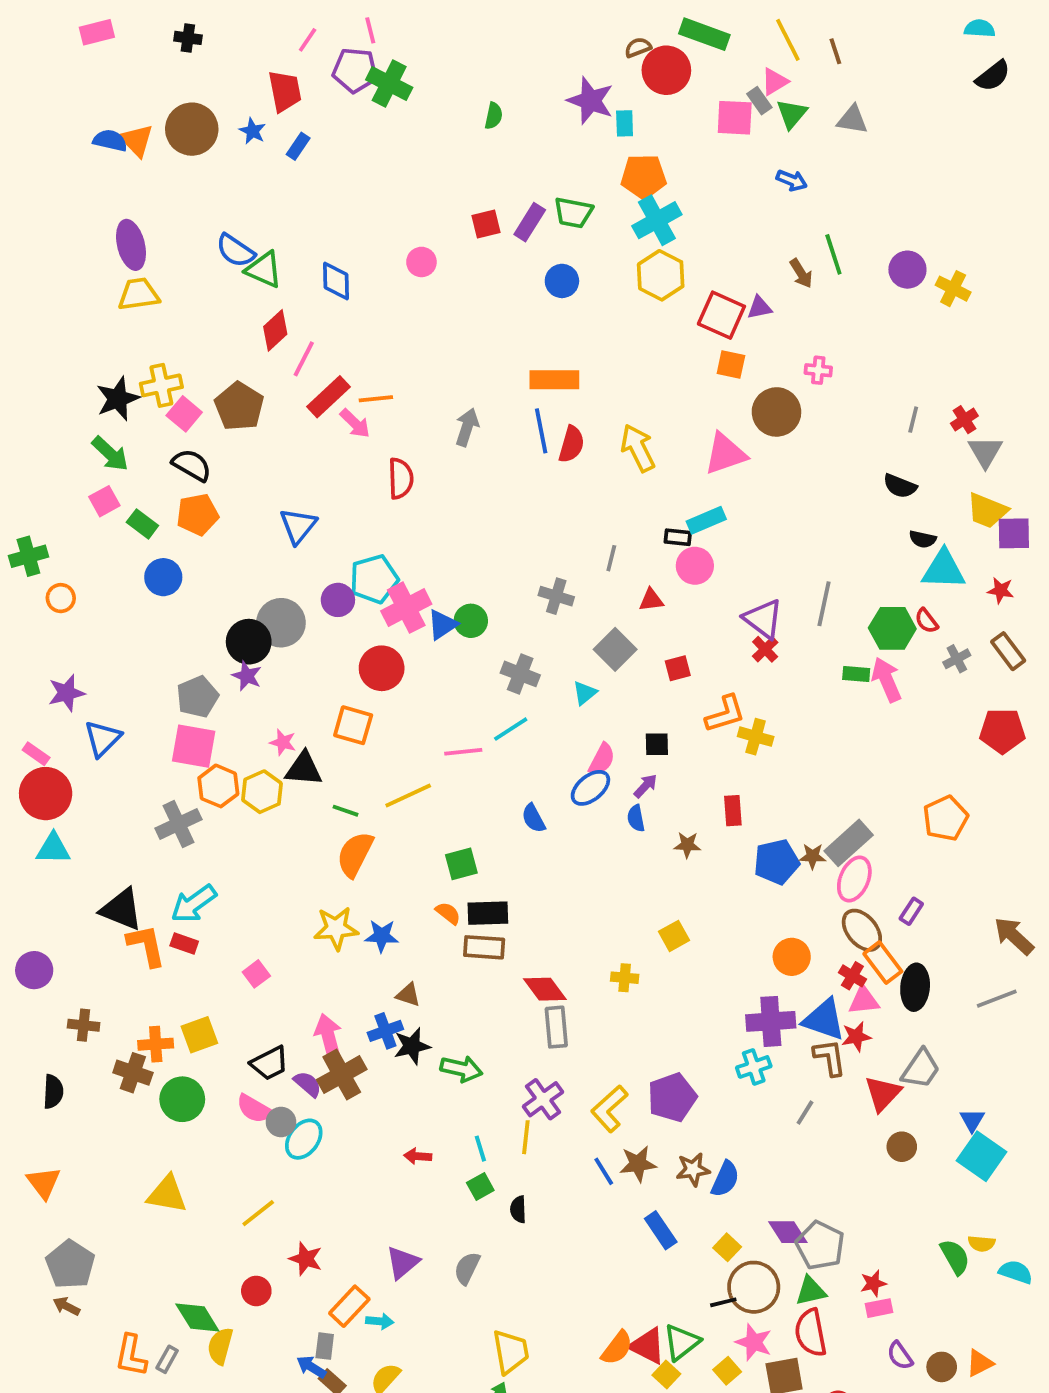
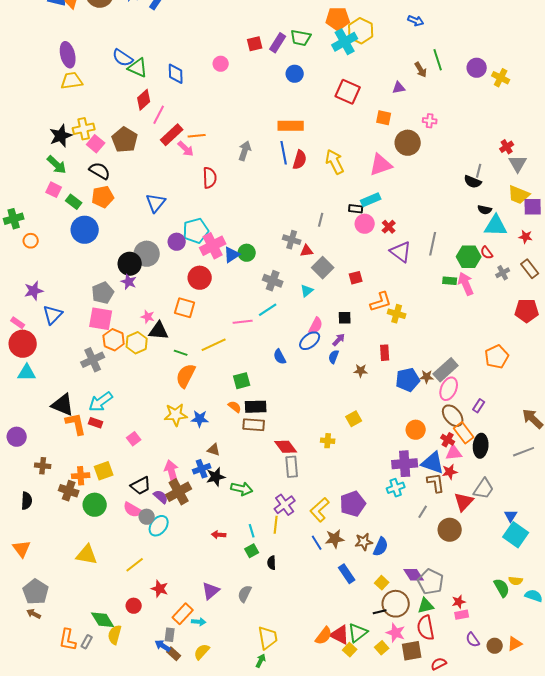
yellow hexagon: (661, 275) -> (361, 31), moved
red square: (721, 315) -> (348, 92), moved
gray line: (913, 420) -> (479, 171), moved
pink square: (104, 501) -> (54, 190), turned -35
blue circle: (163, 577) -> (85, 230), size x1.4
red triangle: (651, 600) -> (307, 251), moved
red cross: (765, 649) -> (389, 227), moved
blue semicircle: (636, 818) -> (334, 357), turned 32
brown circle: (902, 1147) -> (450, 530), moved, size x1.5

